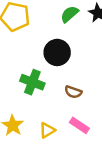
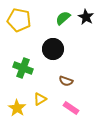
green cross: (32, 82) -> (23, 68), moved
yellow triangle: (47, 130) -> (40, 99), moved

